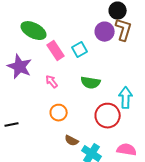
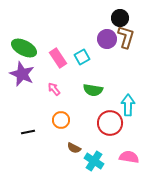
green ellipse: (34, 31) -> (24, 48), moved
black line: (12, 125) -> (28, 132), moved

